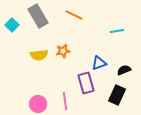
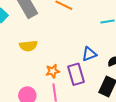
orange star: (63, 51) -> (53, 71), moved

